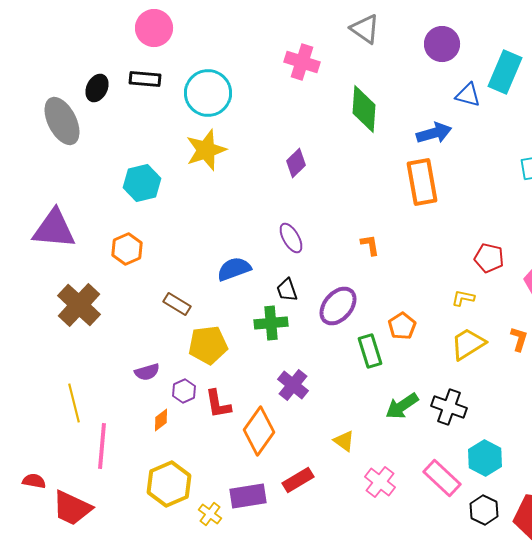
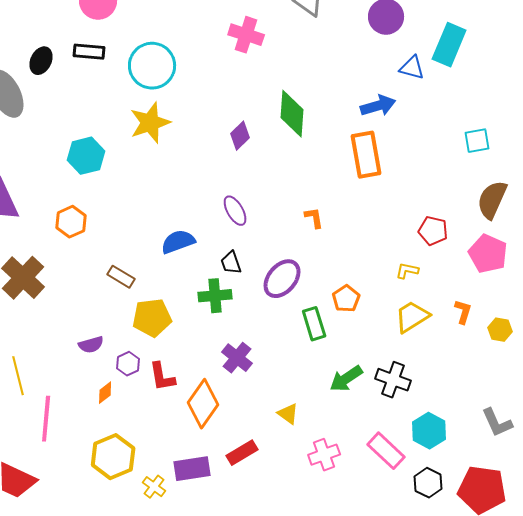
green diamond: (364, 109) -> (292, 114), moved
pink cross: (380, 482) -> (324, 455), turned 32

